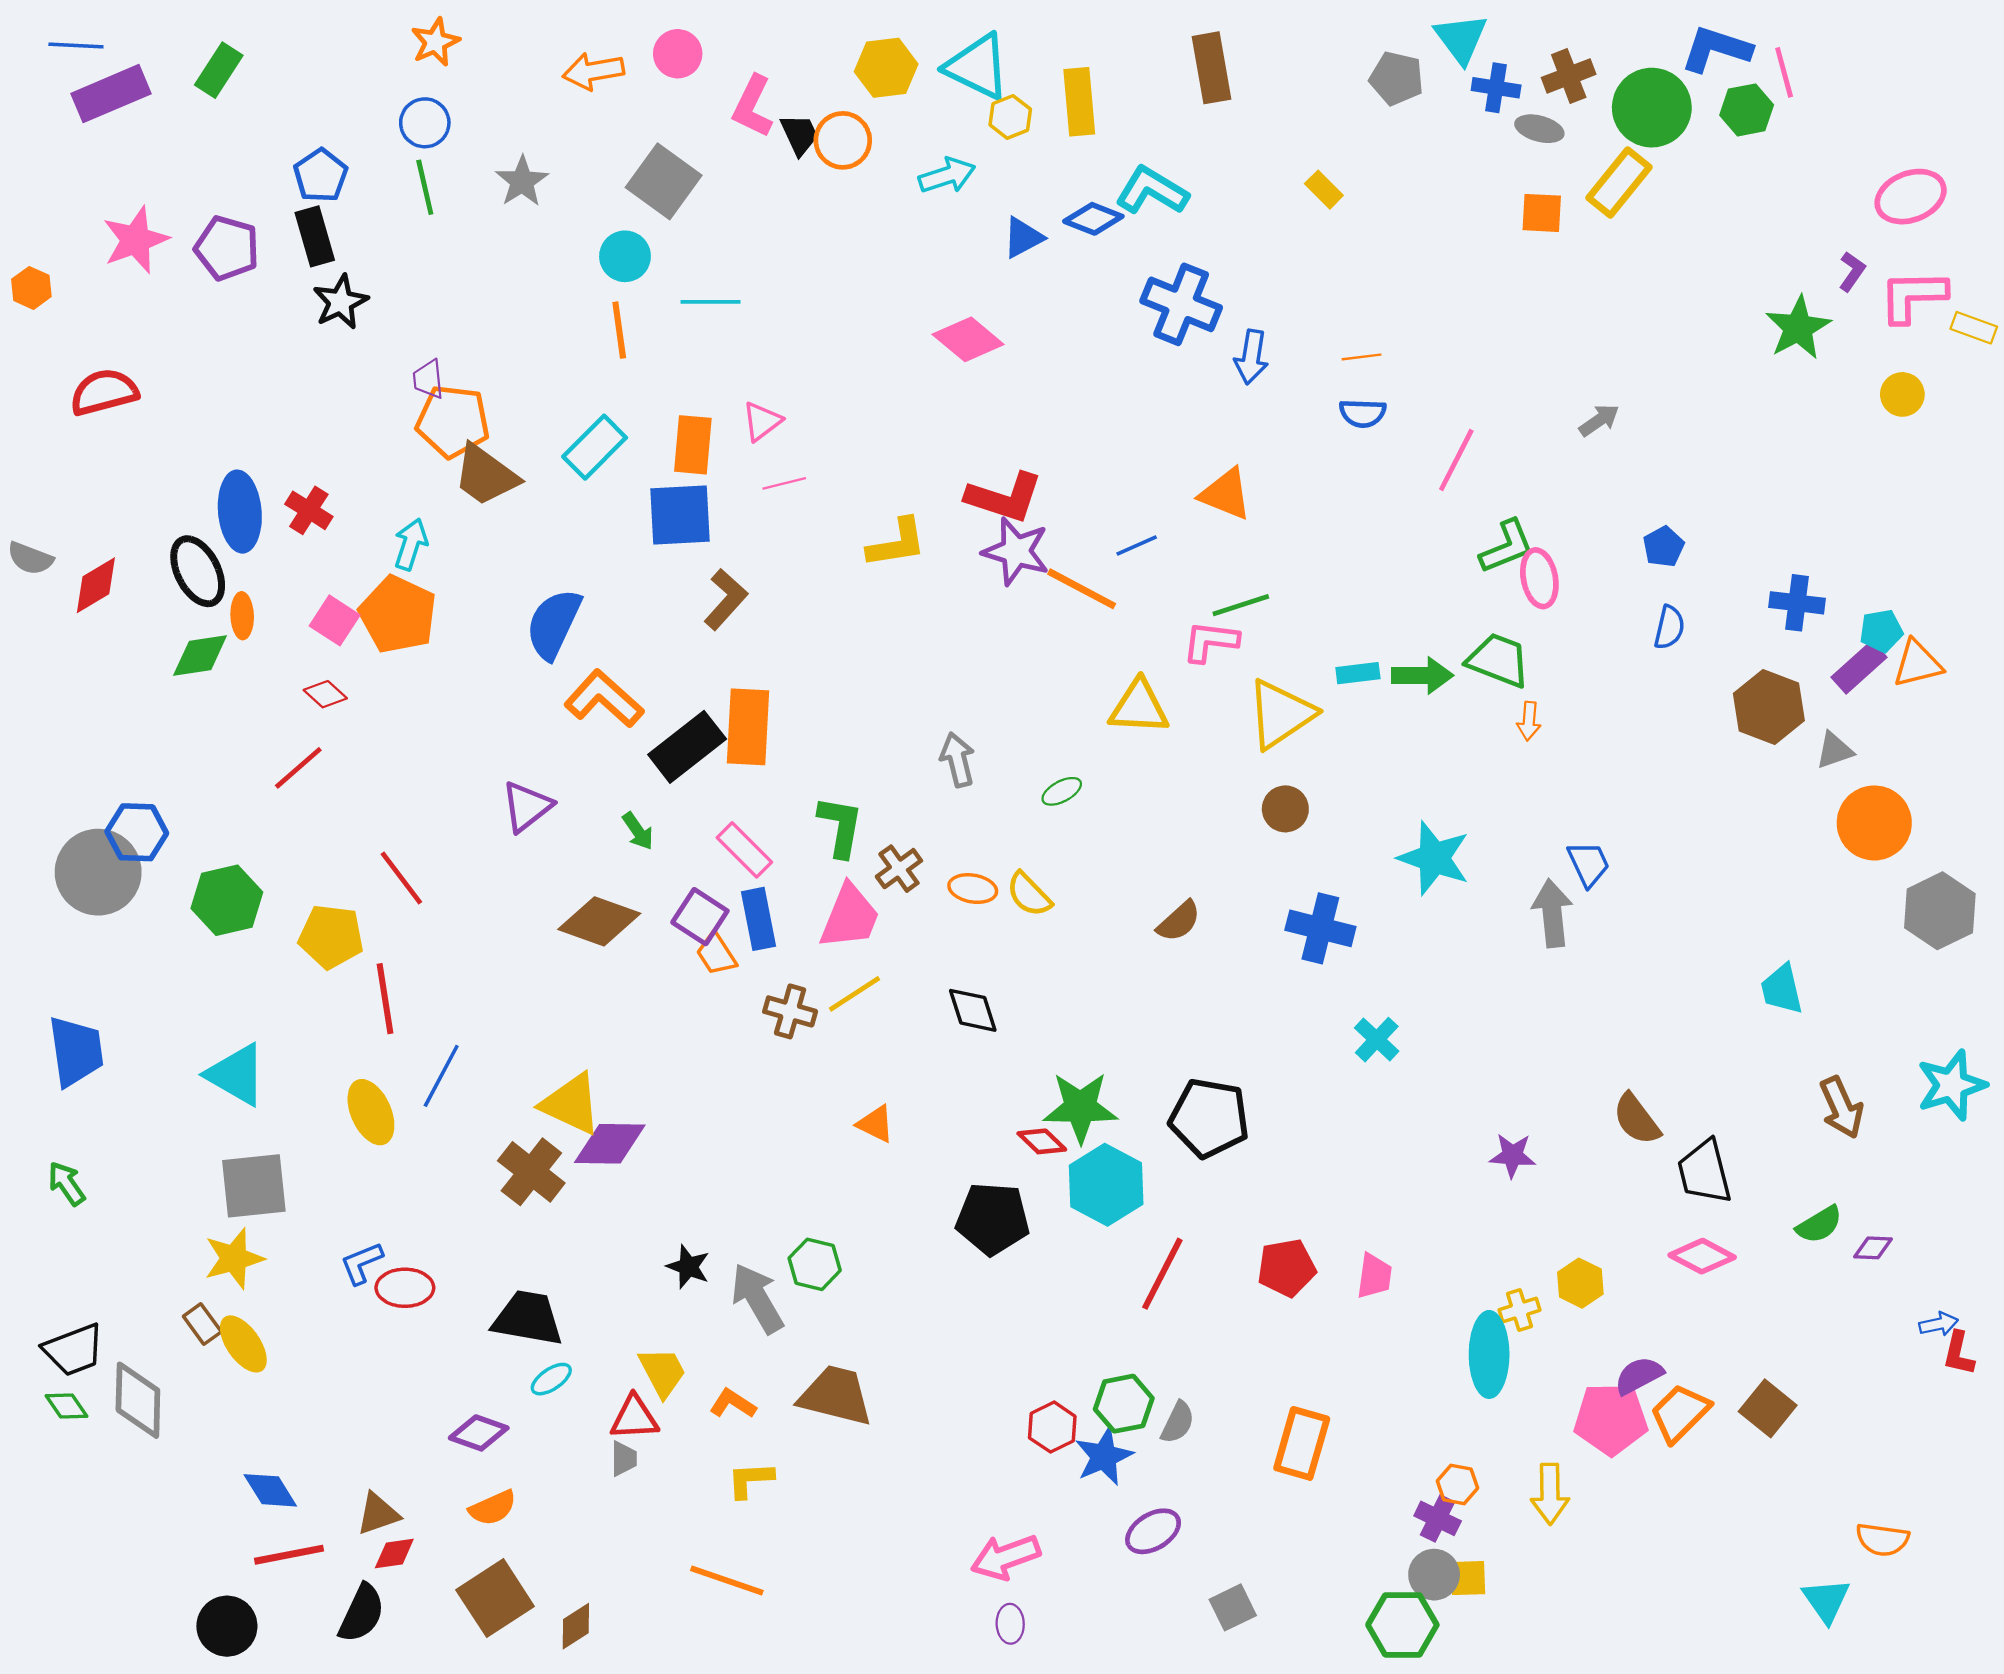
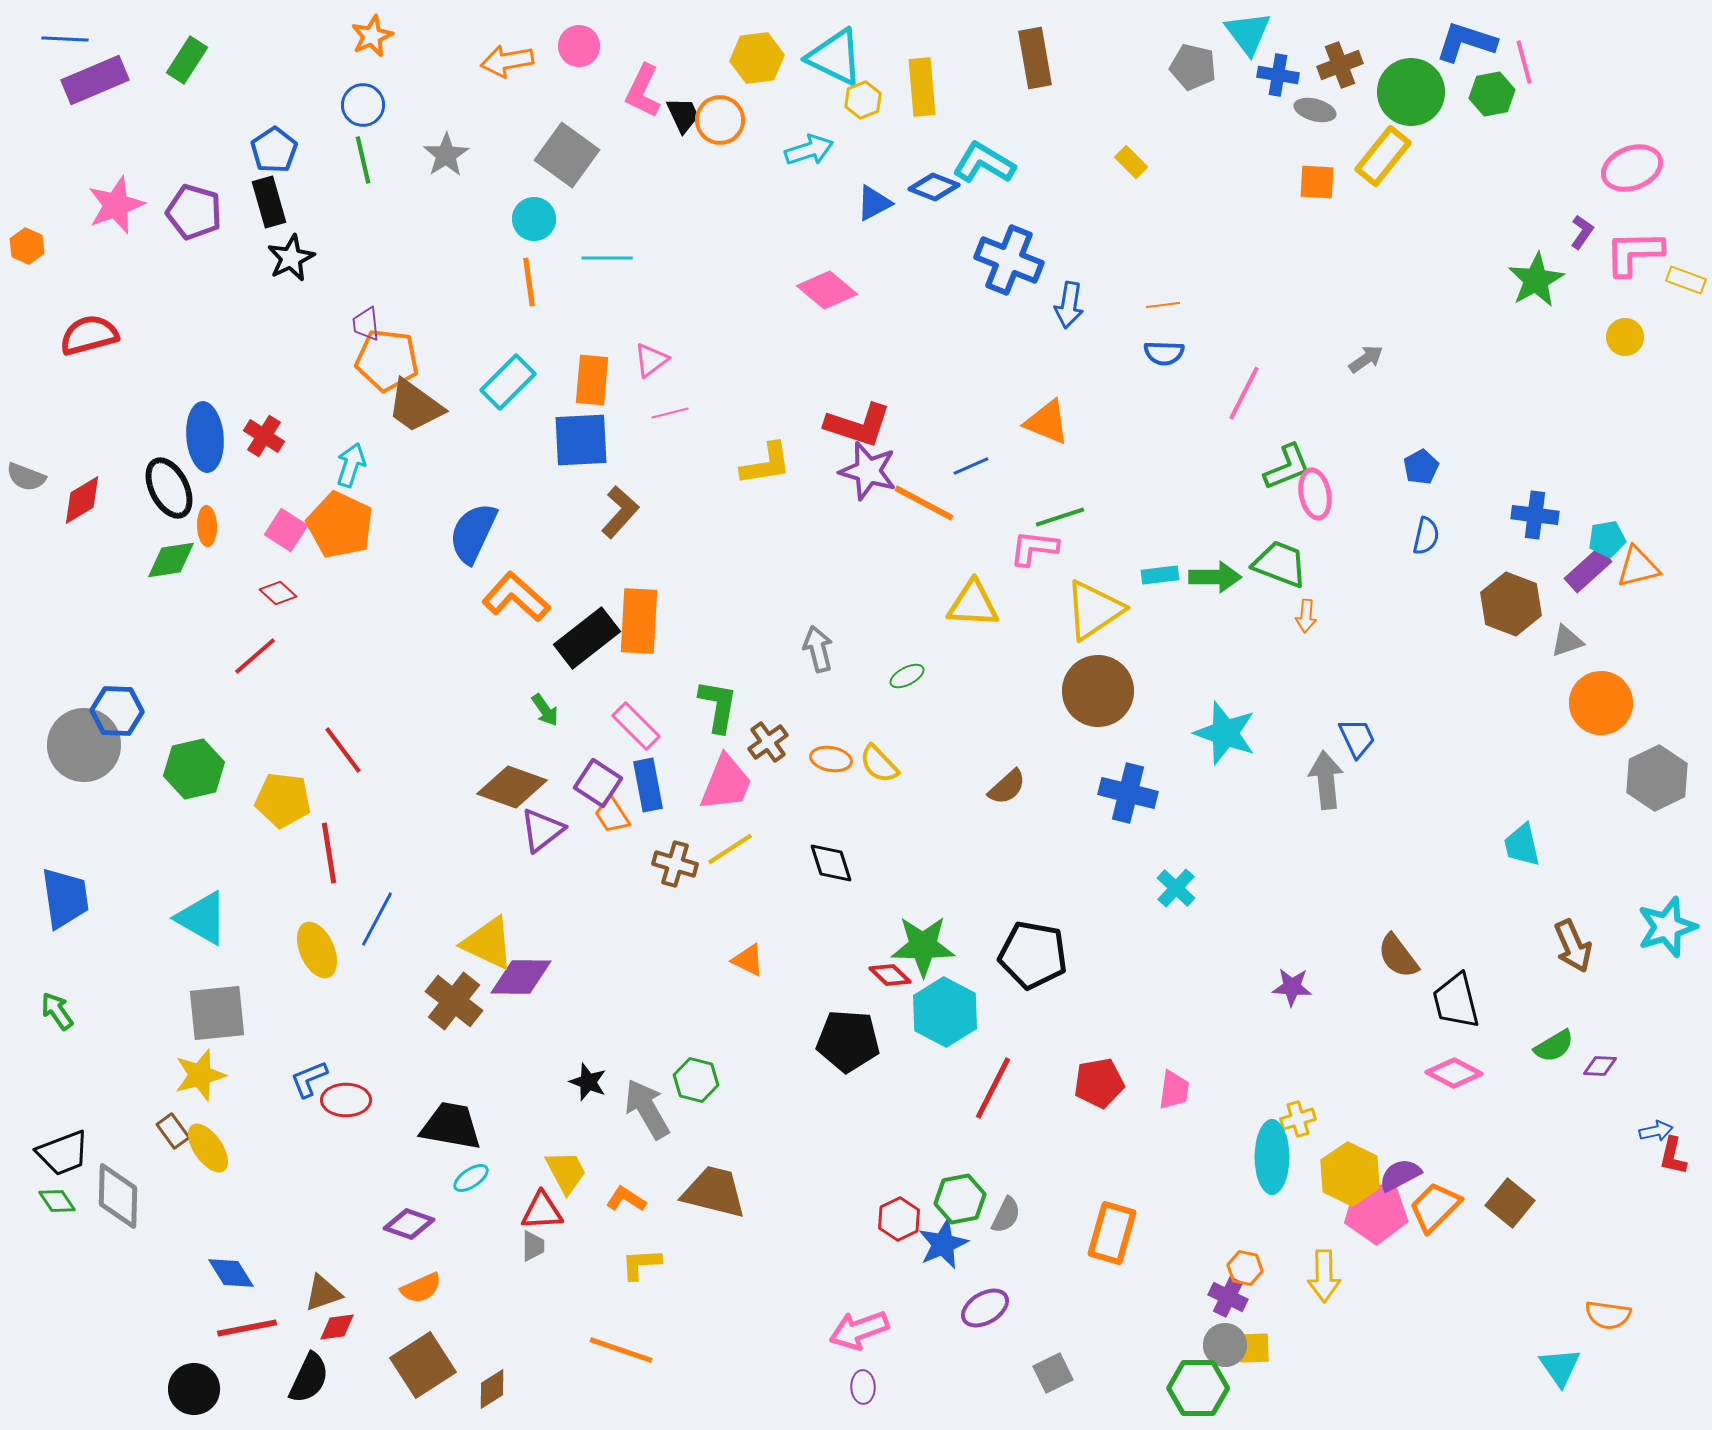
purple triangle: (527, 807) -> (542, 830), moved
brown circle: (1285, 809) -> (1098, 691), size x1.8
yellow hexagon: (1580, 1283) -> (1350, 1174), moved, size x1.5

